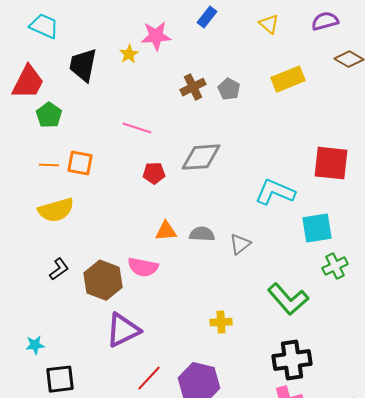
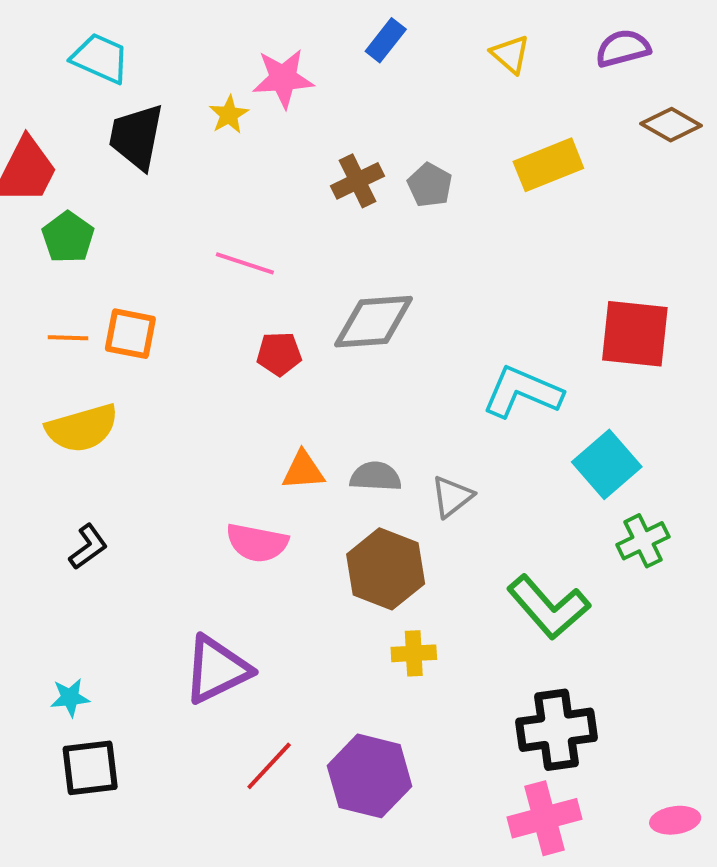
cyan trapezoid: (44, 26) -> (100, 58), moved
cyan square: (317, 228) -> (607, 464), turned -32
brown hexagon: (103, 280) -> (386, 569), moved
cyan star: (35, 345) -> (70, 698), moved

